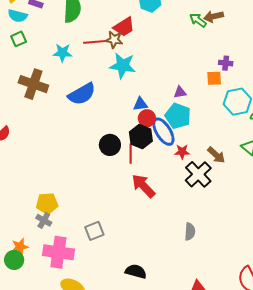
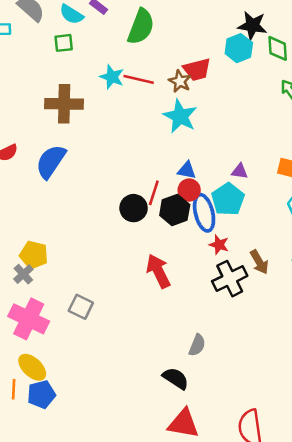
red line: (95, 42) -> (139, 79), moved
brown cross: (33, 84) -> (64, 104), turned -36
blue semicircle: (82, 94) -> (51, 162), moved, turned 136
red line: (131, 154) -> (154, 193), moved
gray square: (94, 231) -> (81, 307), turned 30
black semicircle: (136, 271) -> (176, 378), moved

